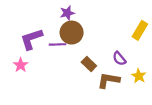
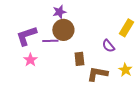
purple semicircle: (119, 59) -> (108, 46), moved
brown rectangle: (89, 64) -> (79, 59), turned 40
pink star: (21, 65) -> (30, 60), moved

